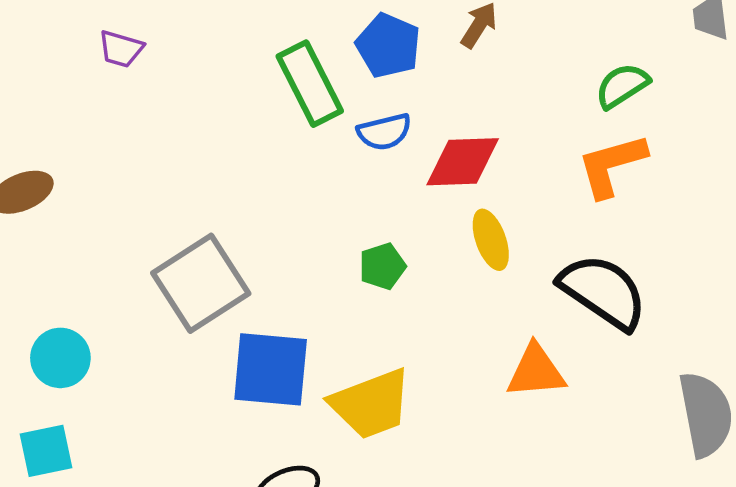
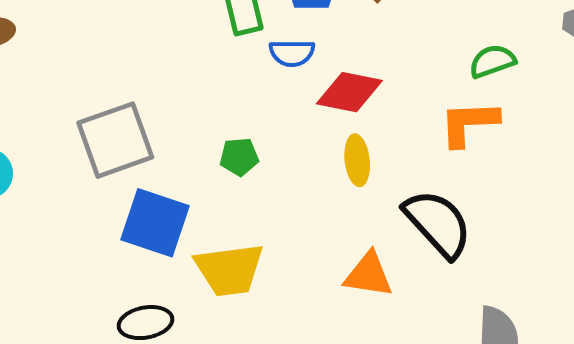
green pentagon: (382, 266) -> (239, 157), moved

